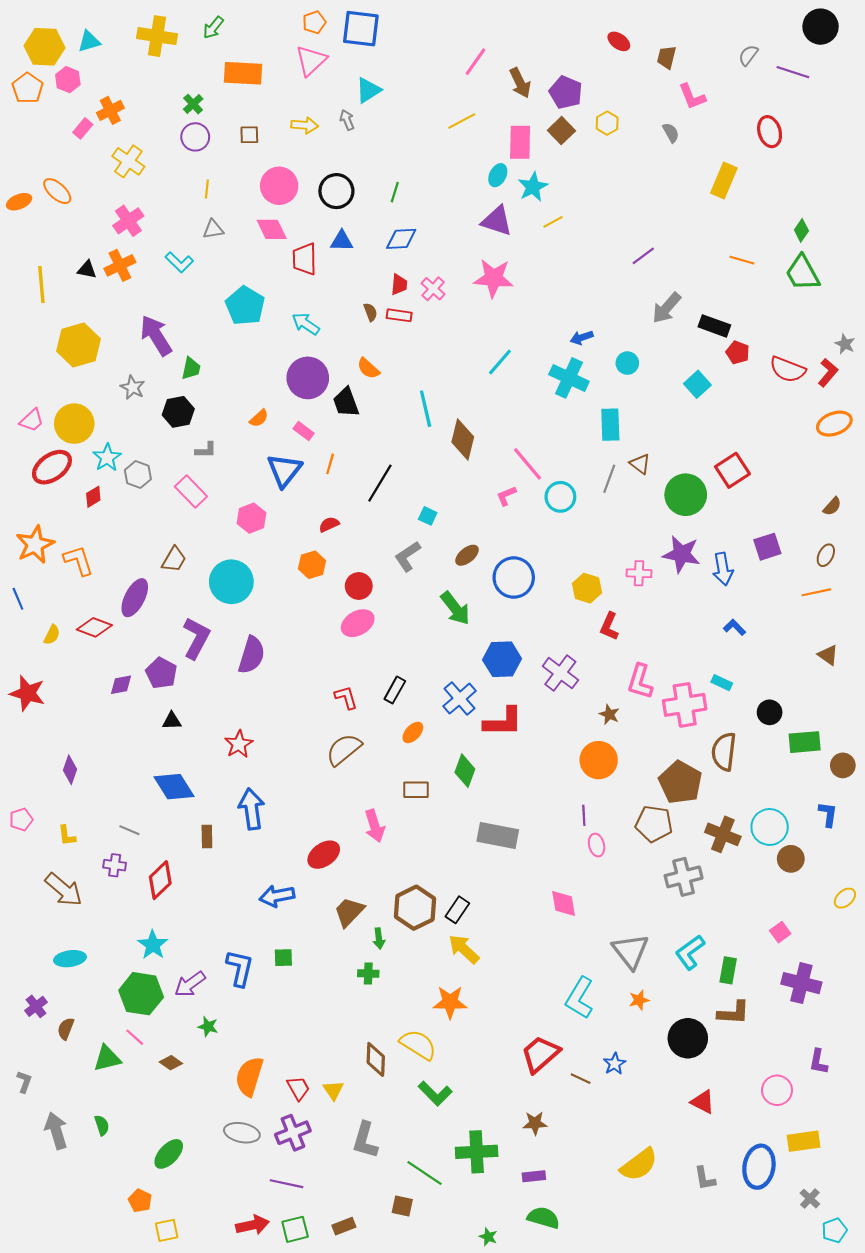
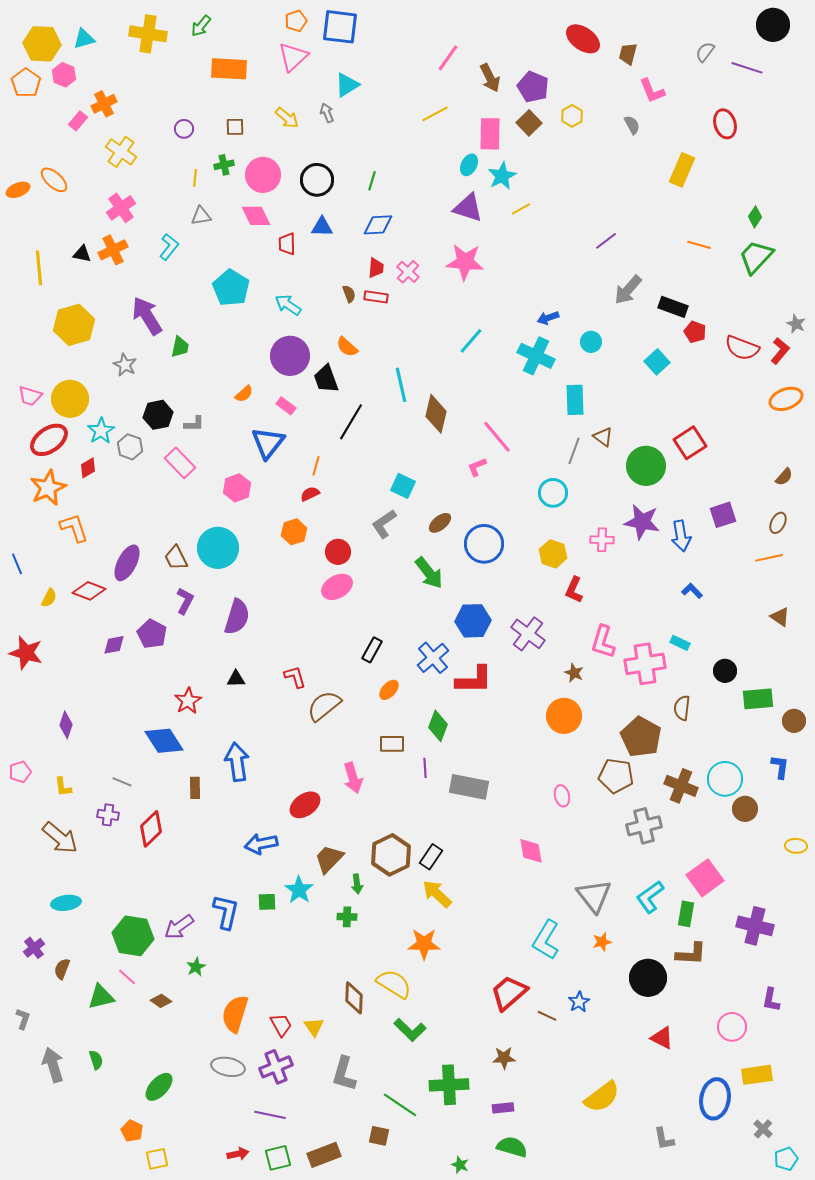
red ellipse: (619, 41) -> (583, 39), size x1.6
green cross: (193, 104) -> (224, 165), moved, turned 30
yellow arrow: (305, 125) -> (287, 118), turned 35
purple circle: (195, 137) -> (184, 129), size x0.7
red trapezoid: (305, 259) -> (287, 244), size x0.7
cyan L-shape: (179, 262) -> (169, 247), turned -96
green trapezoid: (802, 273) -> (756, 257), turned 72
black hexagon: (178, 412) -> (158, 415), moved
pink trapezoid: (32, 420) -> (30, 396), turned 60
orange line: (330, 464) -> (316, 466), moved
black line: (380, 483) -> (351, 422), moved
cyan circle: (560, 497) -> (553, 493), moved
cyan square: (428, 516) -> (403, 486), size x1.4
orange star: (35, 545) -> (48, 488), moved
brown trapezoid: (174, 559) -> (176, 558), moved, turned 124
purple L-shape: (196, 638) -> (185, 601), size x0.7
red L-shape: (346, 697) -> (295, 677), moved
black triangle: (172, 721) -> (236, 679), moved
red star: (239, 744) -> (188, 701), moved
brown semicircle: (724, 752) -> (682, 708), size x0.7
purple line: (584, 815) -> (425, 768), moved
yellow ellipse: (845, 898) -> (796, 846), turned 45
pink square: (780, 932) -> (705, 878), moved, size x1.8
cyan star: (153, 945) -> (299, 890), moved
green star: (208, 1027) -> (196, 967), turned 30
gray L-shape: (705, 1178) -> (664, 1139), moved
red arrow: (253, 1225) -> (238, 1154), size x0.7
brown rectangle: (344, 1226) -> (324, 1155), size x1.5

